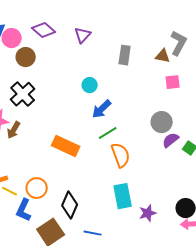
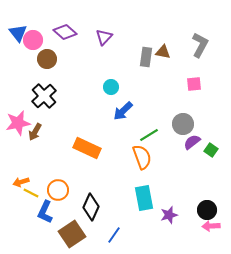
brown triangle: (163, 56) -> (163, 52), moved
green line: (108, 133) -> (149, 135), moved
blue line: (93, 233) -> (114, 235), turned -66

